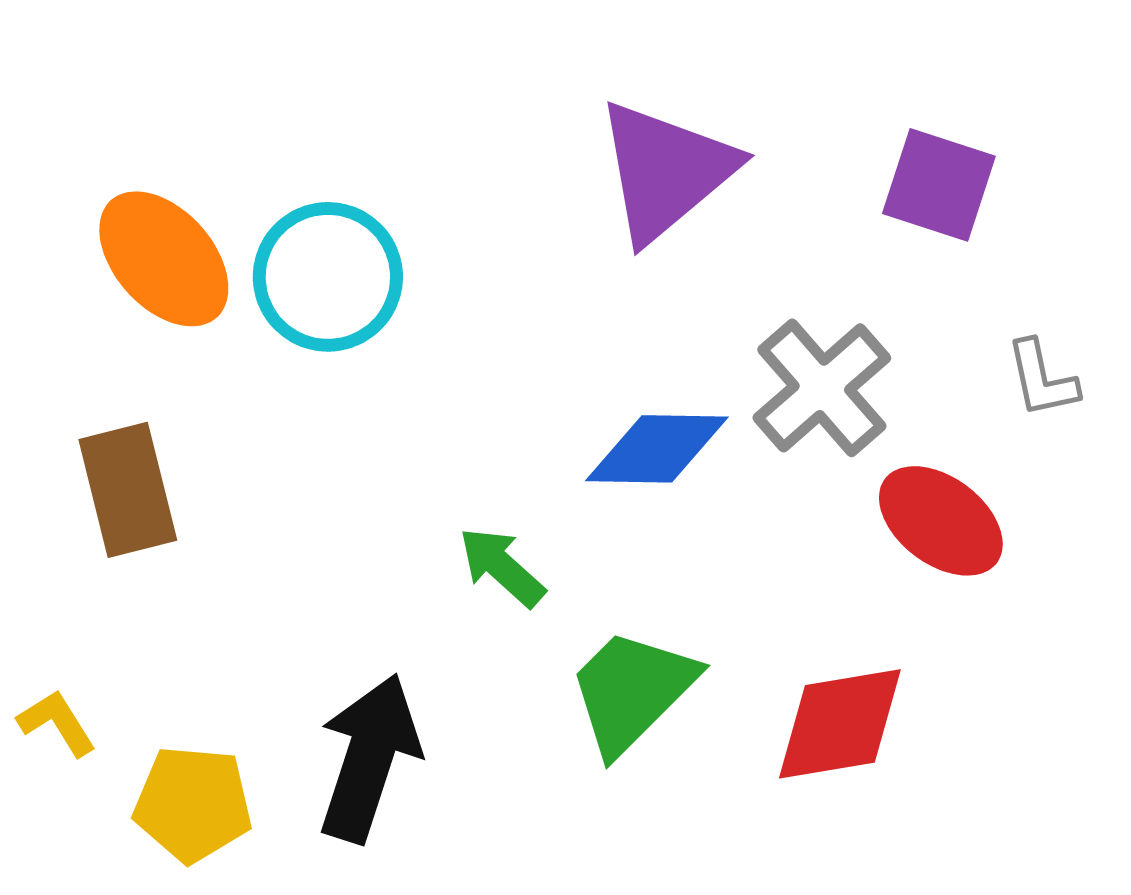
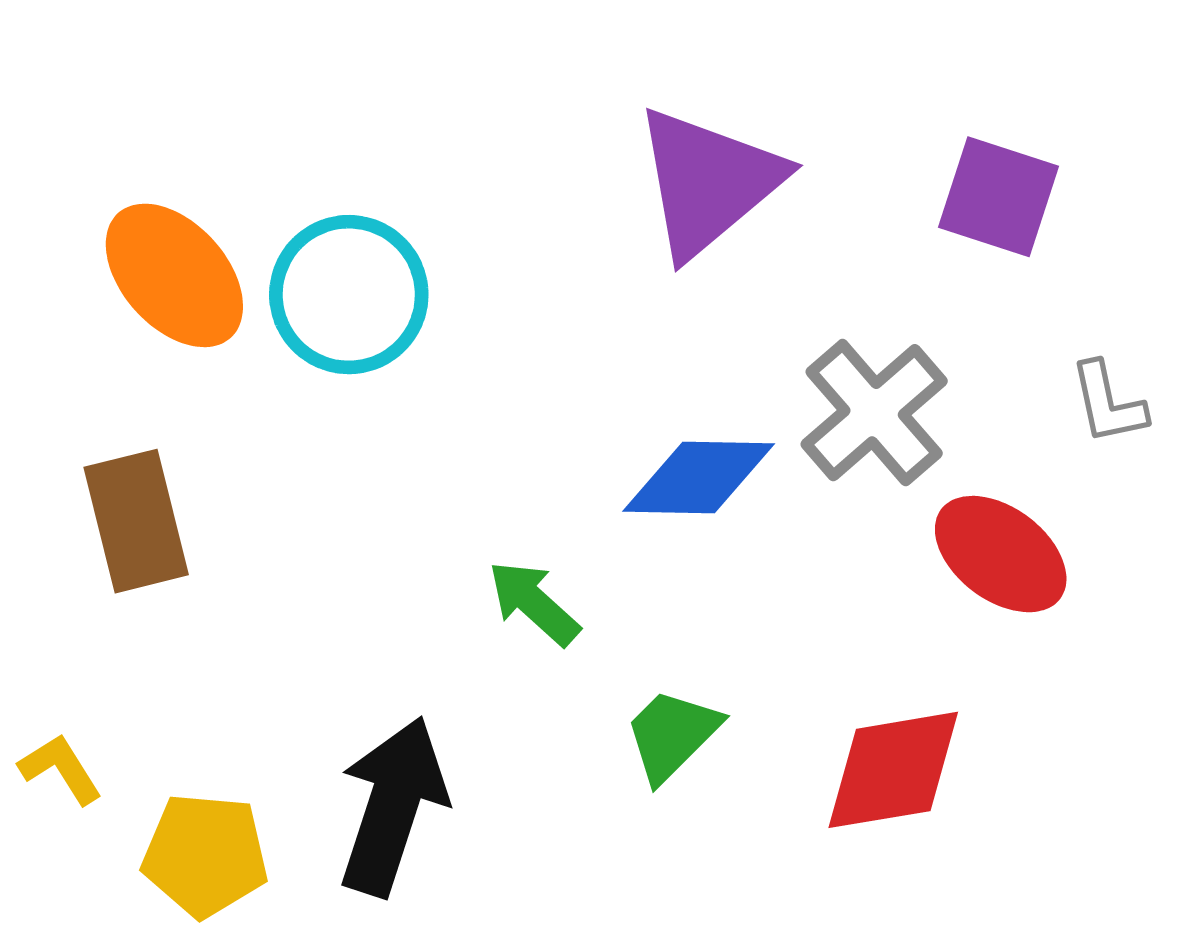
green trapezoid: (632, 691) -> (672, 735), size x0.7

